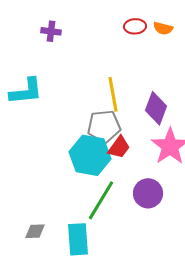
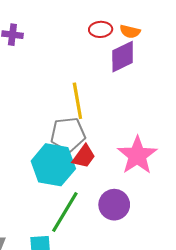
purple diamond: (156, 108) -> (123, 57), moved, turned 44

